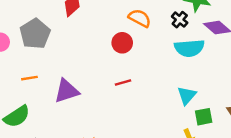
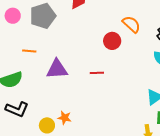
red line: (123, 82) -> (97, 73), moved

